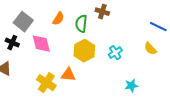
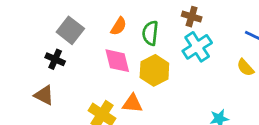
brown cross: (102, 12) -> (192, 17), moved
pink diamond: (41, 44) -> (117, 61), moved
cyan cross: (115, 53) -> (197, 47), moved, size x1.5

